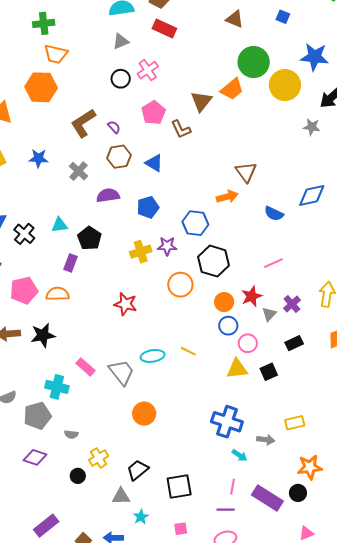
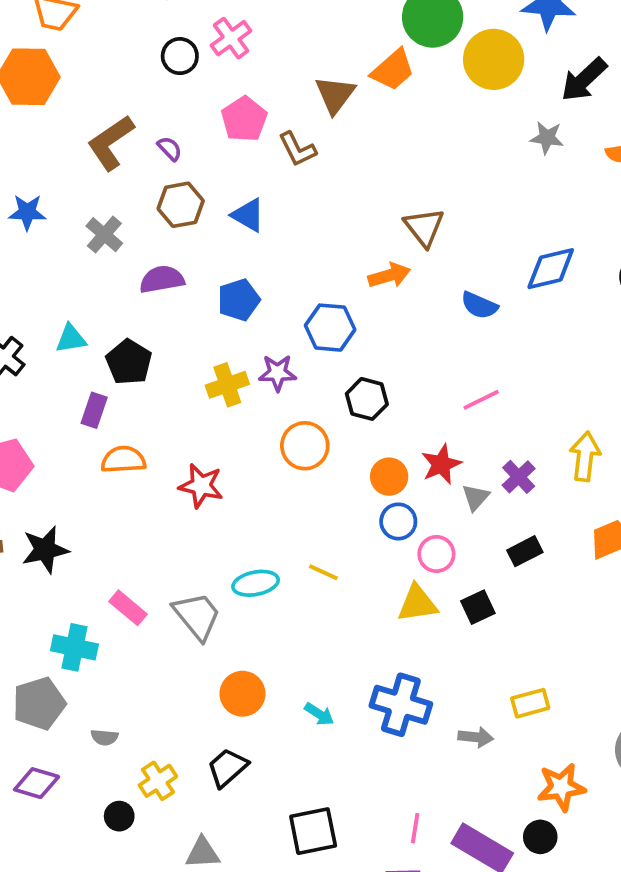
black hexagon: (214, 261) -> (367, 399), size x0.7
orange semicircle: (58, 294) -> (123, 460), moved
cyan arrow: (240, 455) -> (319, 714), moved
black trapezoid: (138, 470) -> (227, 768), moved

